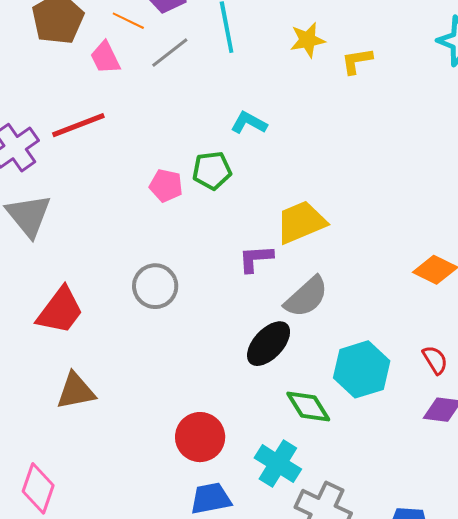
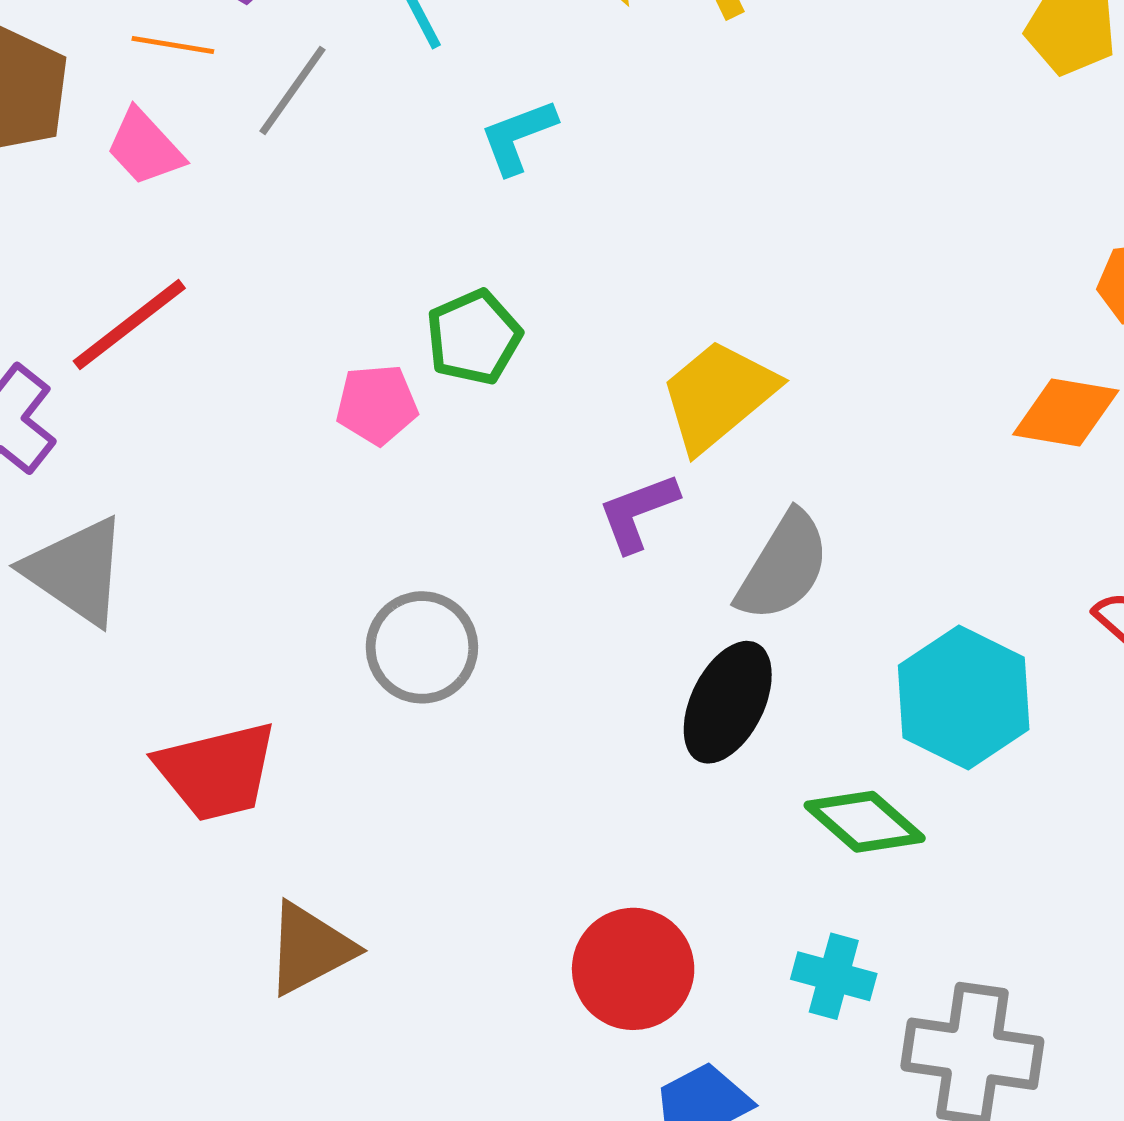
cyan L-shape: (249, 123) -> (518, 136), moved, turned -33
red trapezoid: (60, 311) -> (217, 771), turned 56
cyan cross: (278, 464) -> (834, 976), size x0.7

